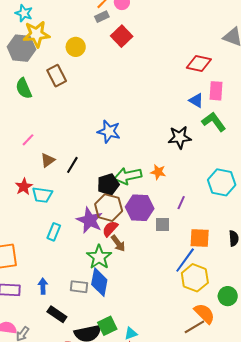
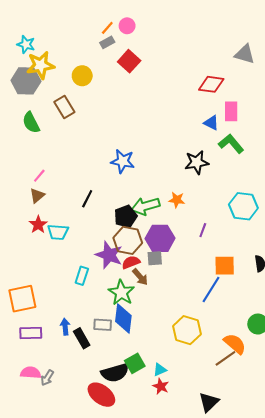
brown triangle: (48, 160) -> (37, 195), moved
gray square: (163, 224) -> (155, 258), moved
red semicircle: (110, 229) -> (131, 262), turned 30
cyan rectangle: (54, 232) -> (82, 276), moved
yellow hexagon: (195, 278) -> (187, 330), moved
black rectangle: (57, 314) -> (82, 338), moved, turned 30

